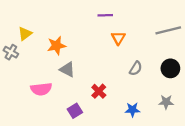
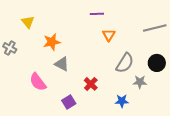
yellow triangle: (25, 34) -> (28, 22), moved, turned -32
gray semicircle: (136, 68) -> (125, 63), size x1.5
pink semicircle: (41, 89) -> (38, 82), turned 60
gray star: (166, 102) -> (140, 82), moved

